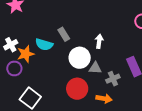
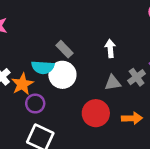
white circle: (80, 58) -> (62, 75), moved
purple circle: (14, 68) -> (35, 104), moved
gray cross: (113, 79) -> (137, 77), moved

